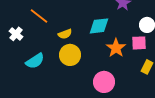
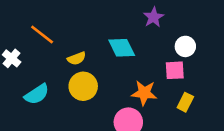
cyan diamond: (99, 26) -> (122, 48), turned 70
orange star: (116, 48) -> (144, 93), moved, turned -30

